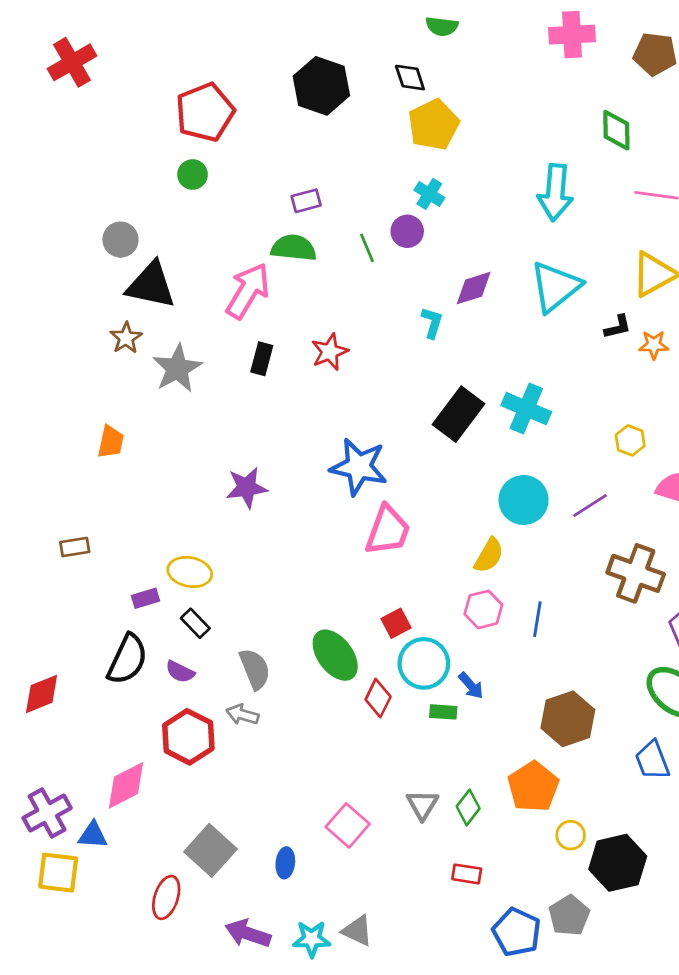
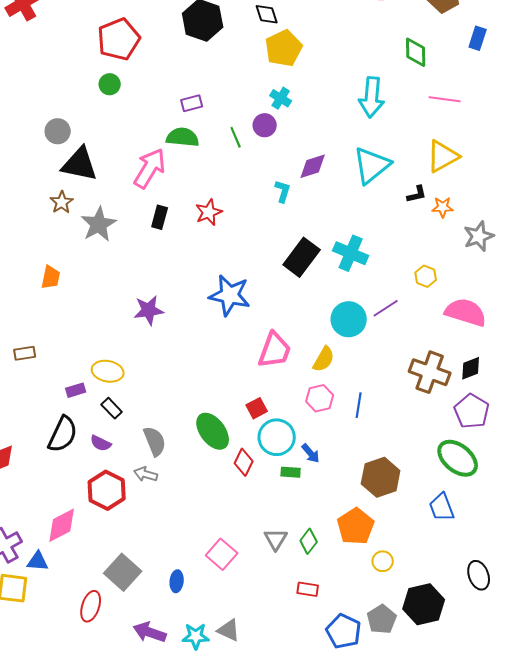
purple line: (590, 506) -> (386, 308), moved
pink trapezoid: (388, 530) -> (275, 350), moved
black hexagon: (618, 863) -> (424, 604), moved

